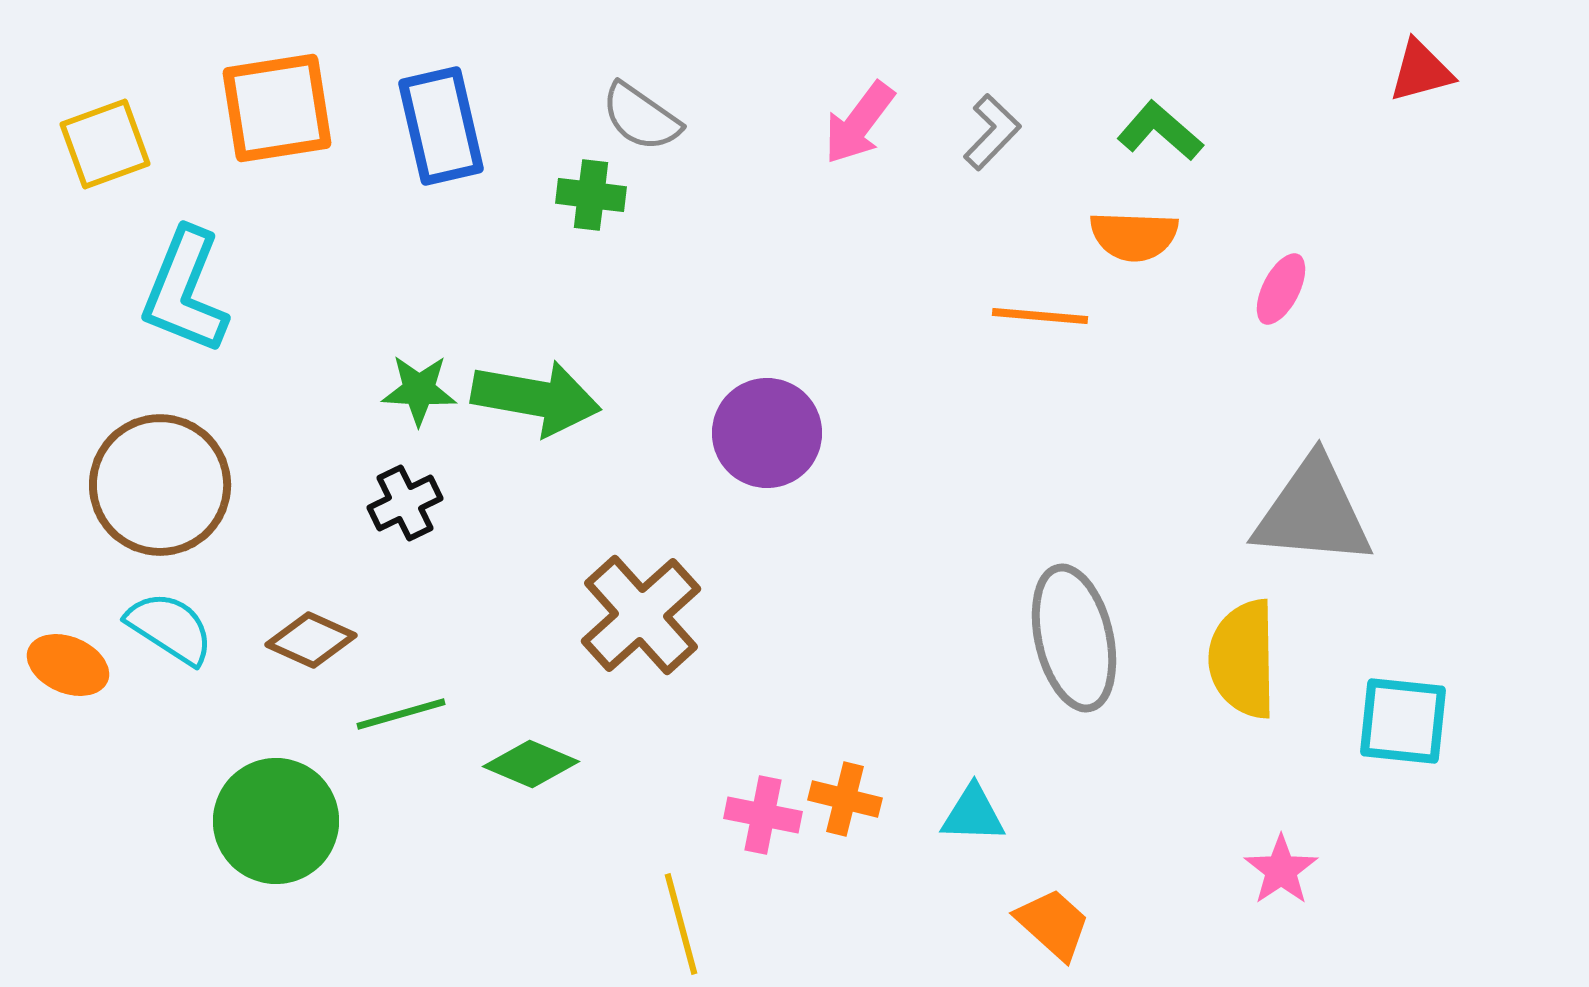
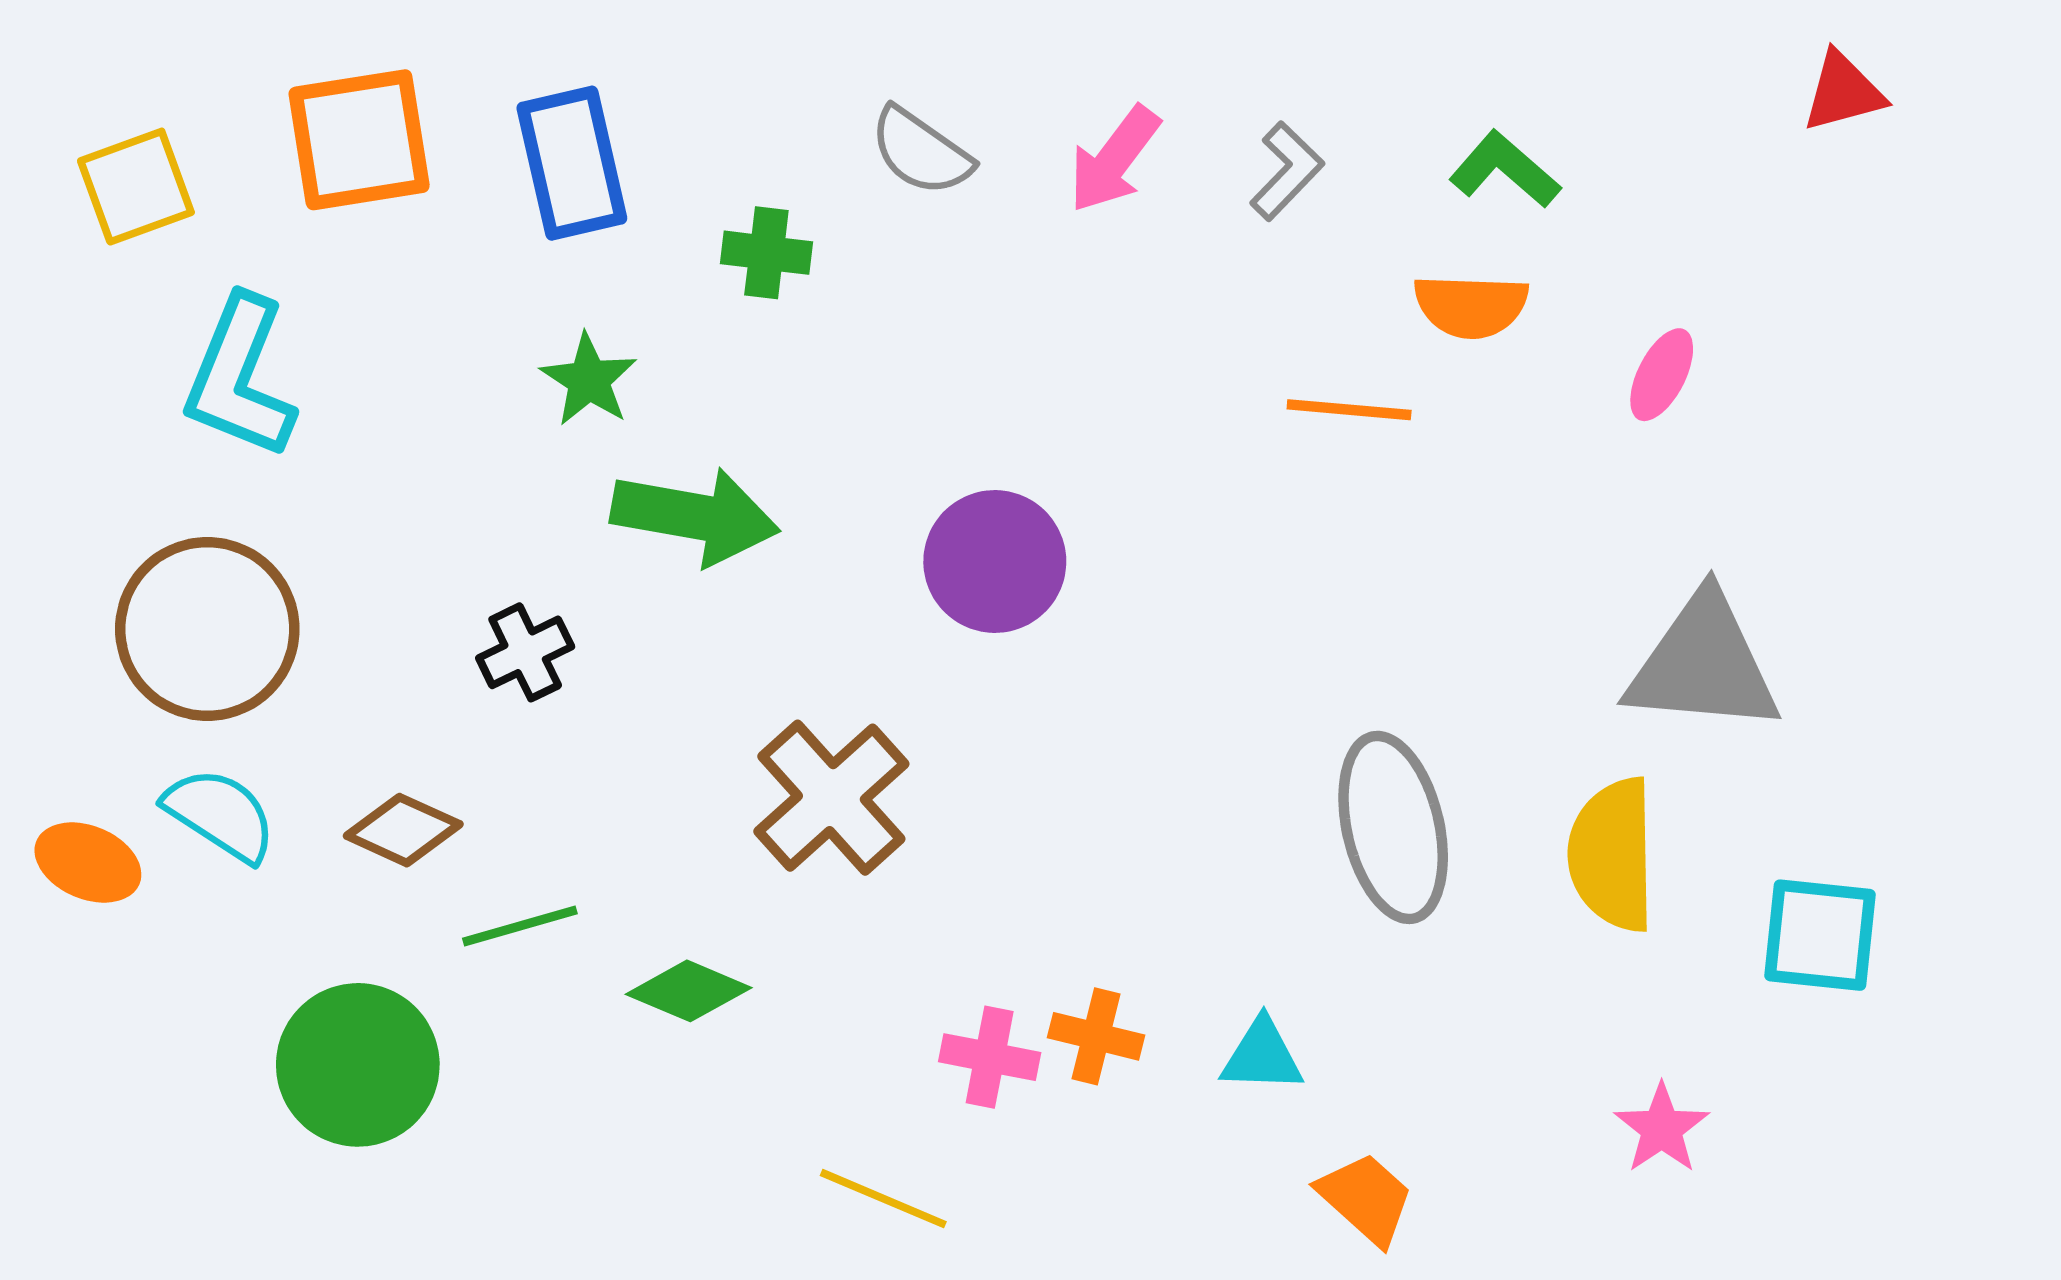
gray semicircle: (641, 117) -> (921, 152), moved
green star: (419, 390) -> (589, 380), moved, turned 30
yellow line: (681, 924) -> (883, 1199), turned -52

